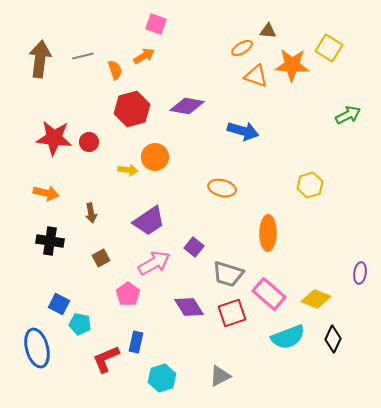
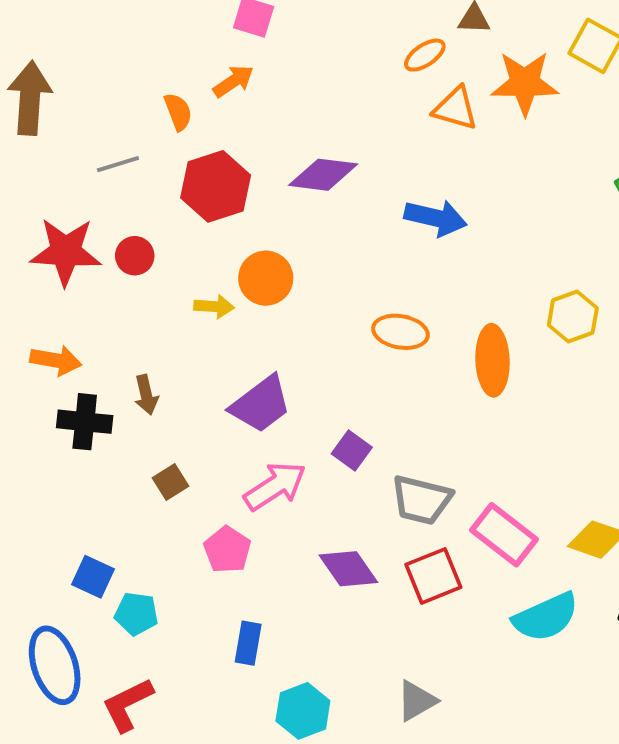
gray line: (83, 56) -> (118, 164), moved
orange ellipse: (268, 233) -> (493, 360), moved
black cross: (50, 241) -> (85, 422), moved
red L-shape: (106, 359) -> (128, 705), moved

